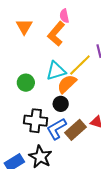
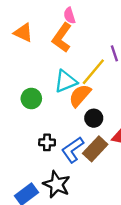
orange triangle: (24, 27) -> (23, 33), turned -30
black circle: (61, 104) -> (94, 118), moved
black cross: (36, 121) -> (47, 142), size x0.6

